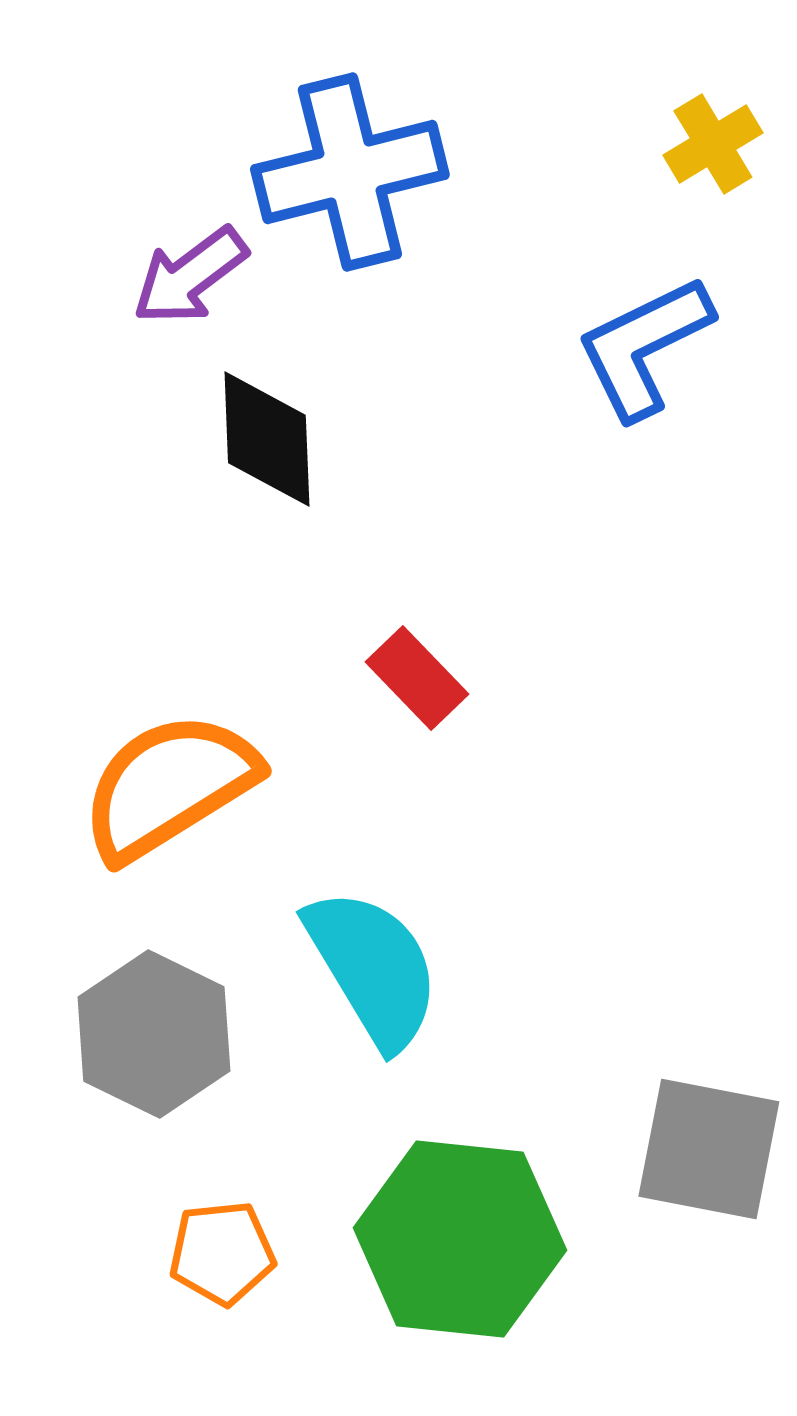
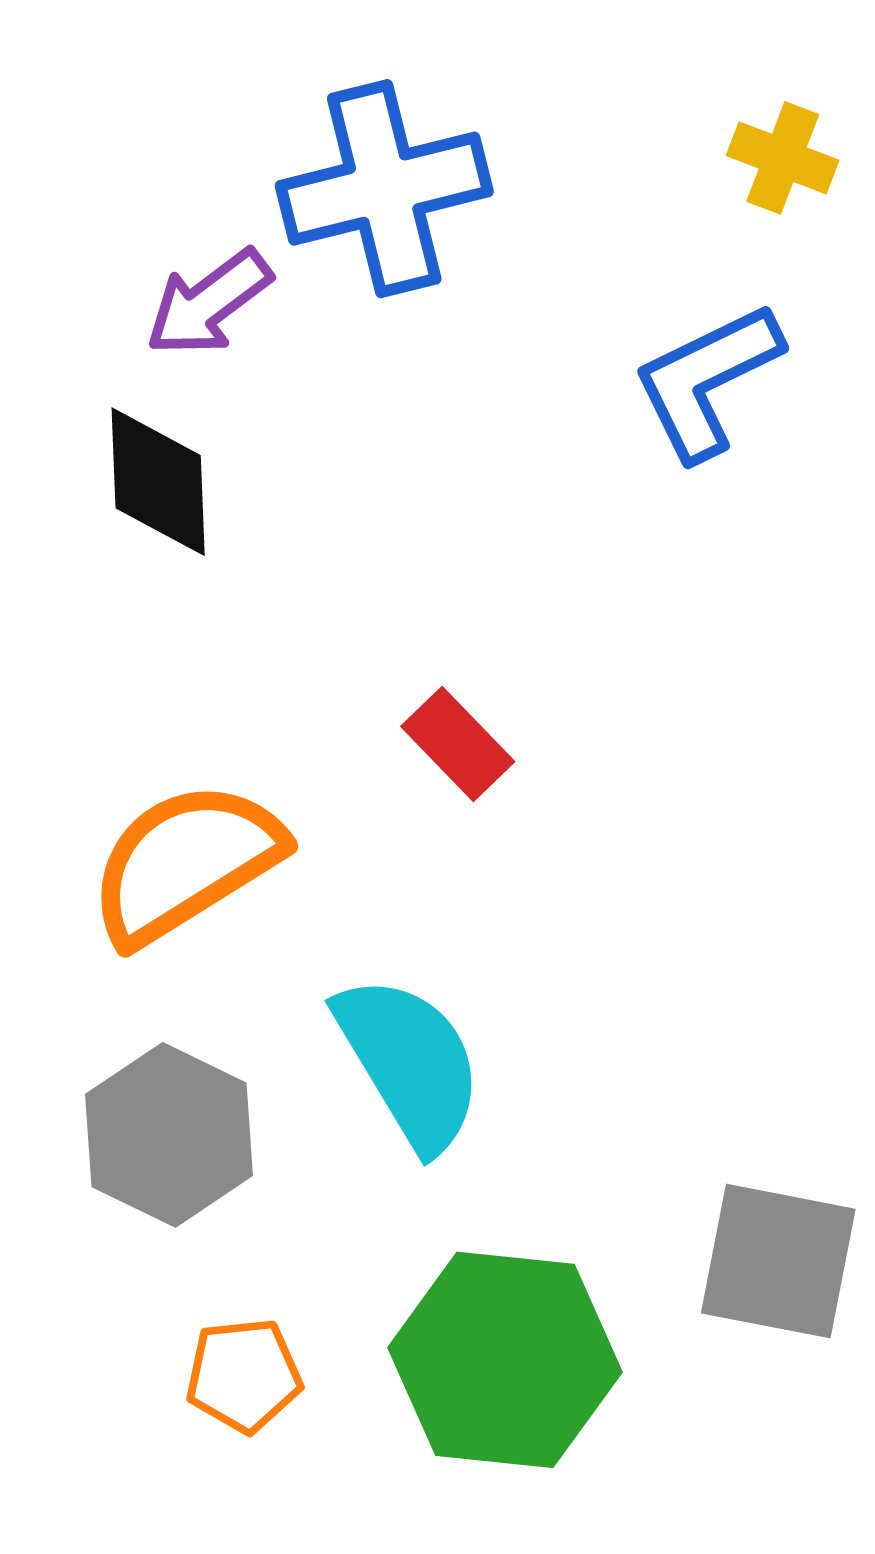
yellow cross: (713, 144) -> (783, 158), turned -38
black diamond: (267, 439) -> (158, 482), moved

